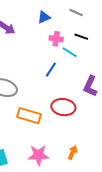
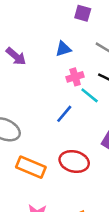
pink cross: (56, 39) -> (75, 77), turned -32

